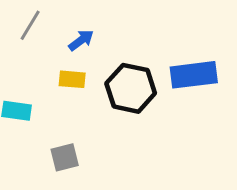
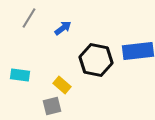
yellow rectangle: (72, 79) -> (62, 85), moved, turned 36

